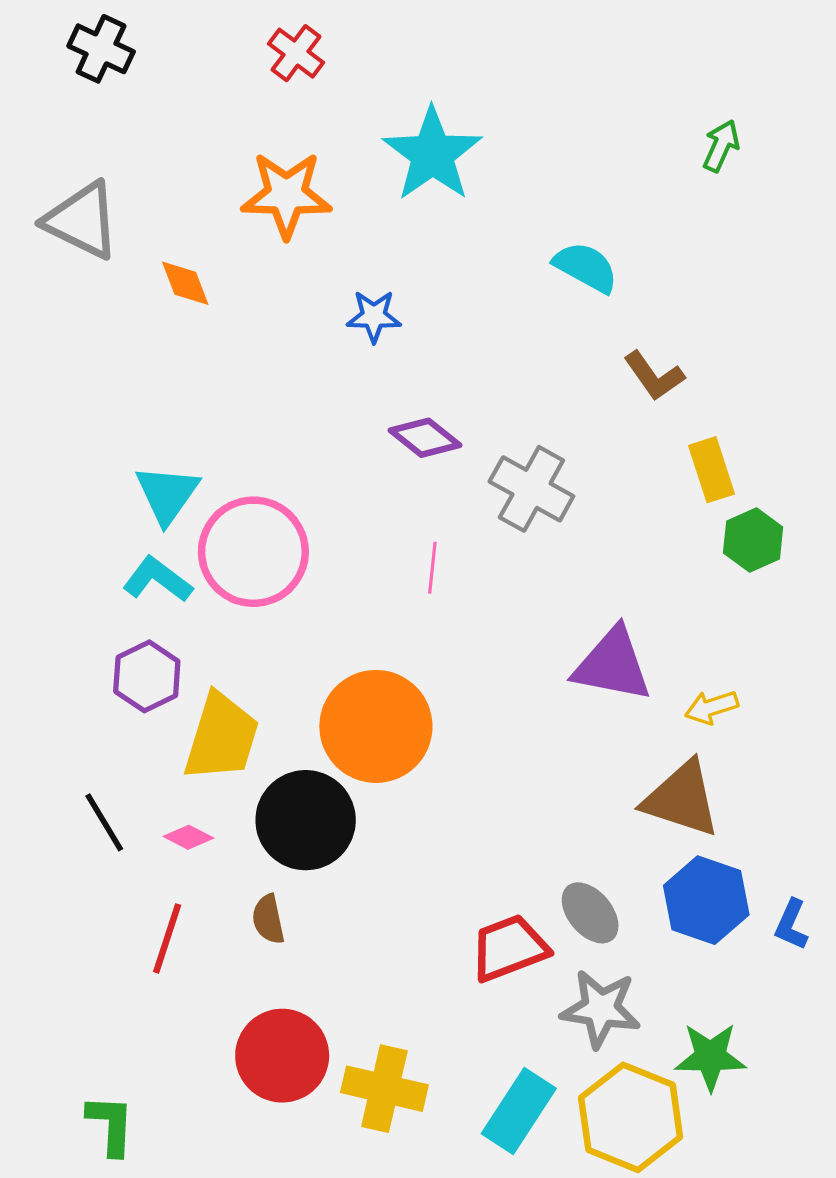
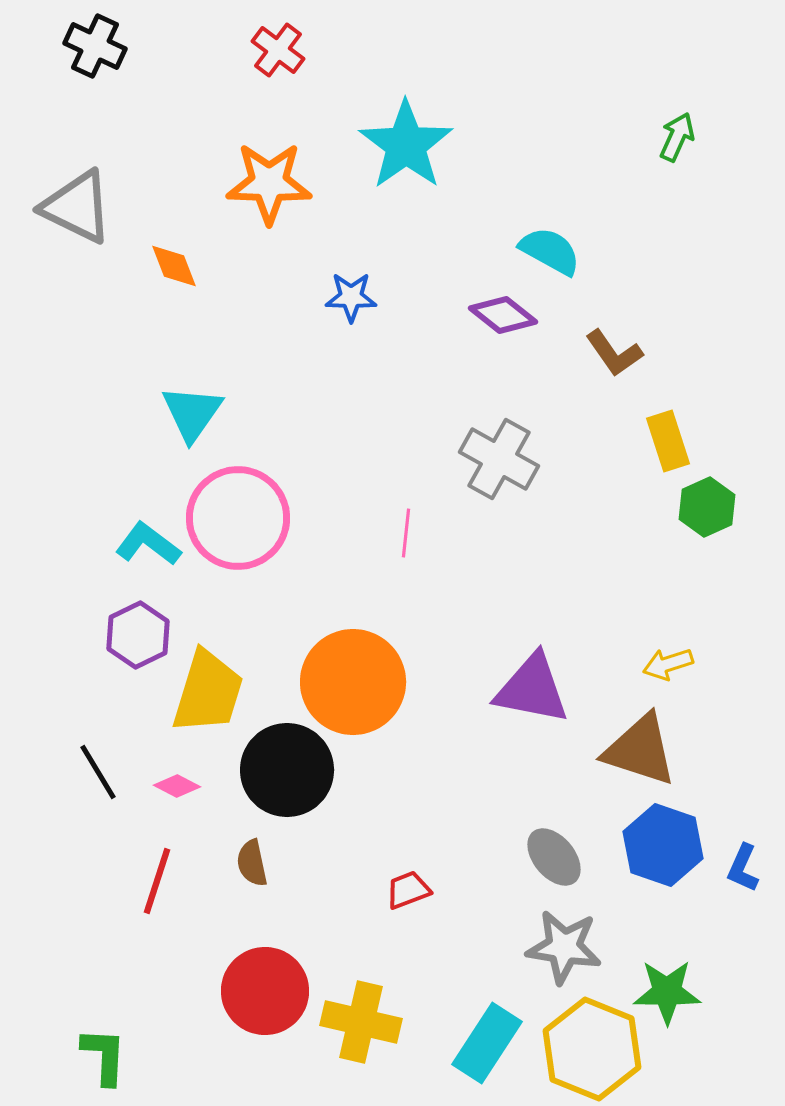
purple diamond: (425, 438) -> (503, 315), moved
cyan triangle: (167, 494) -> (192, 413), moved
purple triangle: (612, 665) -> (532, 689), moved
red trapezoid: (509, 948) -> (408, 890), moved, size x0.6

